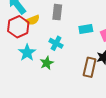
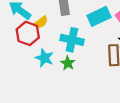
cyan rectangle: (86, 29) -> (99, 16), size x1.5
cyan cross: (56, 43) -> (72, 40), size x1.5

